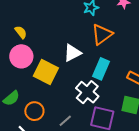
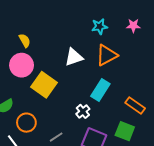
white triangle: (72, 53) -> (74, 57), moved
white cross: (87, 92) -> (83, 111), size x0.6

